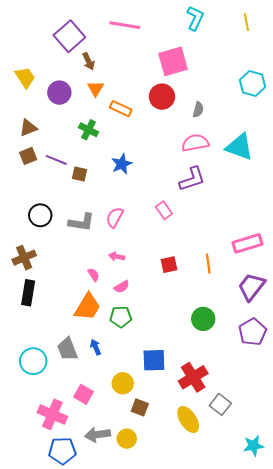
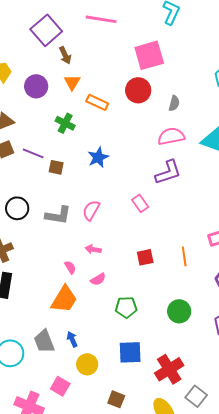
green pentagon: (121, 317) -> (126, 307), moved
yellow circle: (123, 383) -> (87, 364), moved

